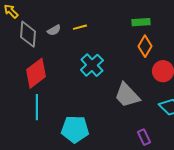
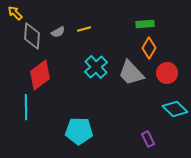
gray trapezoid: (127, 95) -> (131, 73), moved
cyan line: (37, 107) -> (26, 107), moved

